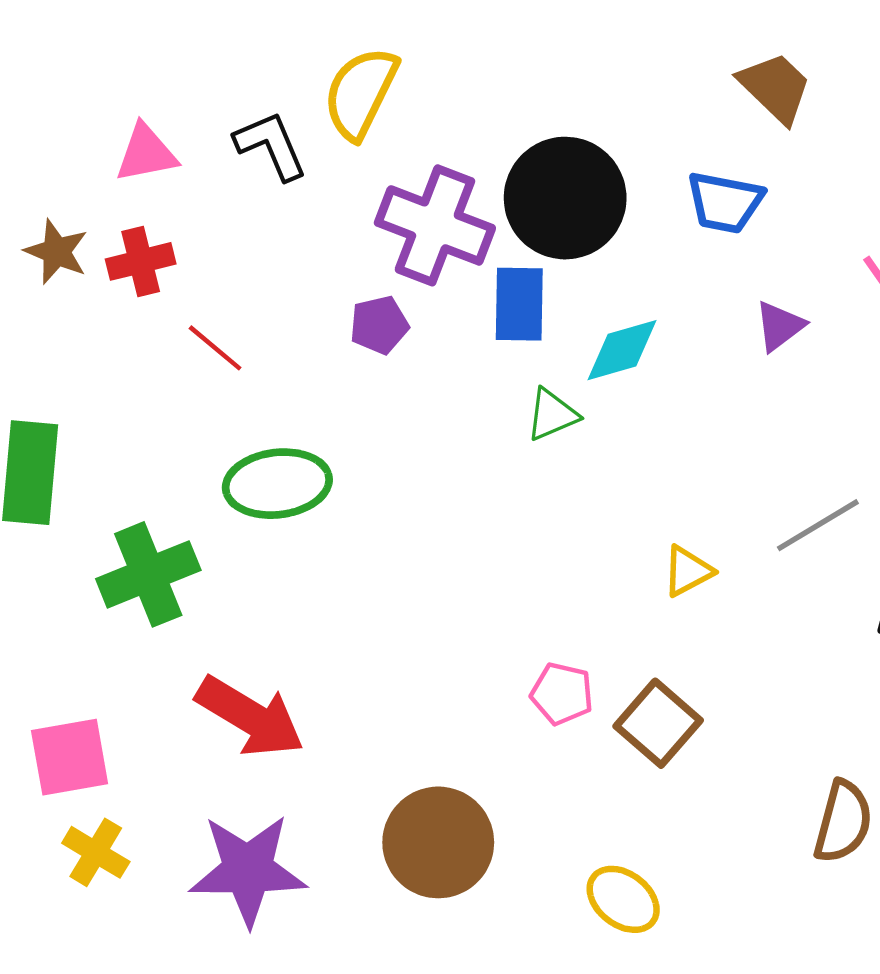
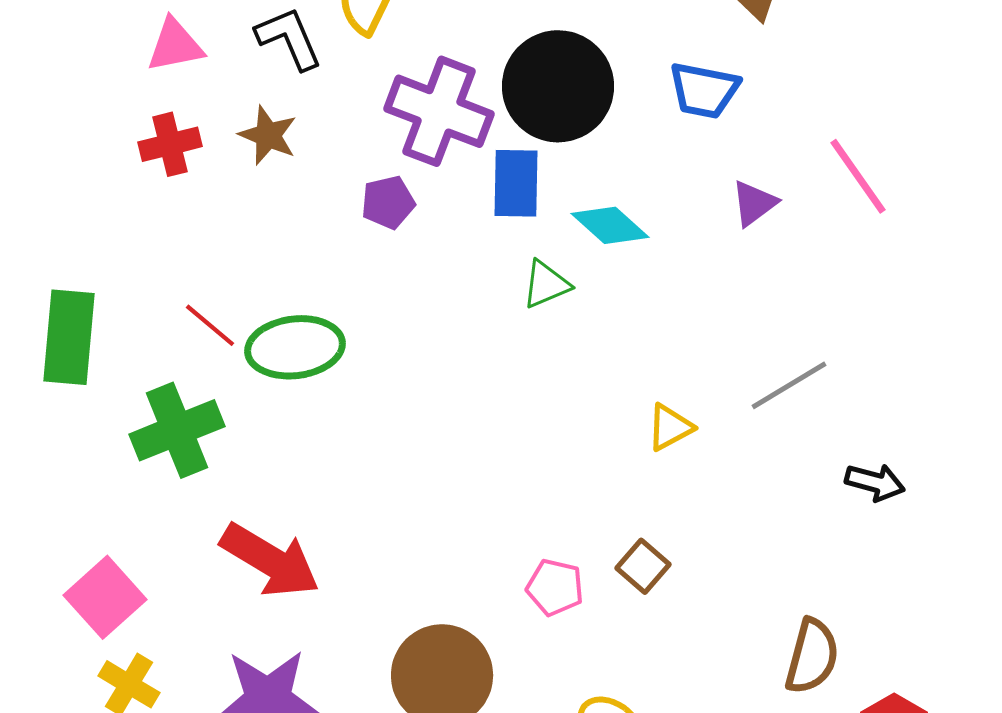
brown star: (56, 252) -> (268, 135), moved
red line: (215, 348) -> (210, 325), moved
cyan diamond: (622, 350) -> (610, 225), turned 58
pink pentagon: (562, 694) -> (555, 587), moved
brown square: (658, 723) -> (643, 566), size x0.7
pink square: (70, 757) -> (105, 597), turned -32

